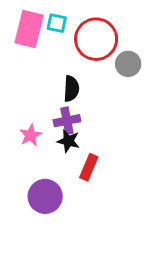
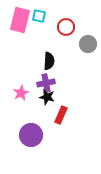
red circle: (96, 39) -> (66, 27), size x0.6

